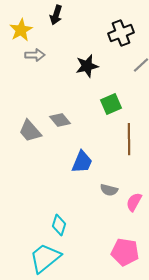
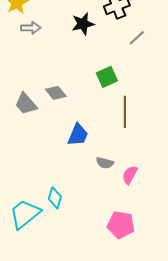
black star: (87, 66) -> (83, 24), moved
cyan trapezoid: (45, 258) -> (25, 214), moved

